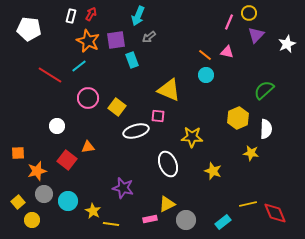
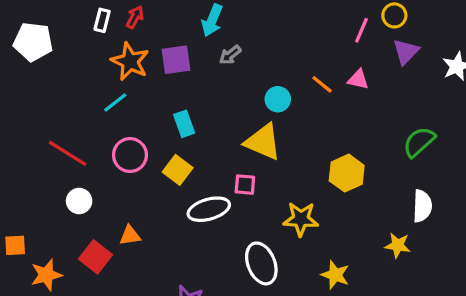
cyan rectangle: (132, 60) -> (184, 124), moved
red line: (50, 75) -> (68, 153), moved
cyan circle: (206, 75) -> (278, 99), moved
yellow hexagon: (238, 118) -> (347, 173), moved

